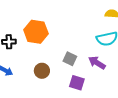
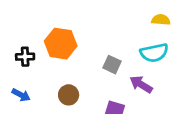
gray square: (70, 59) -> (112, 65), moved

